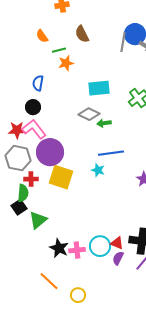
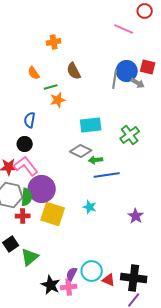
blue line: (111, 153) -> (107, 175), moved
green semicircle: (23, 193) -> (27, 197), moved
cyan circle: (100, 246) -> (92, 271), moved
purple semicircle: (118, 258) -> (72, 274), moved

